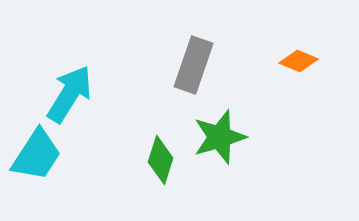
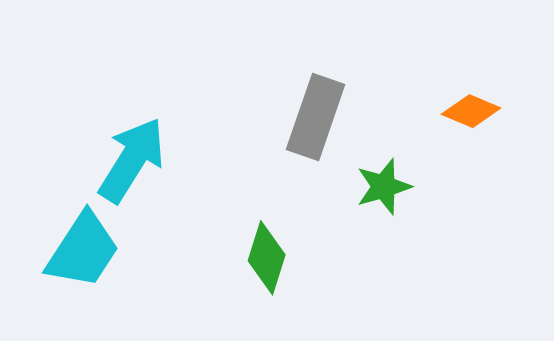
green star: (220, 137) -> (384, 187), moved, size x0.7

